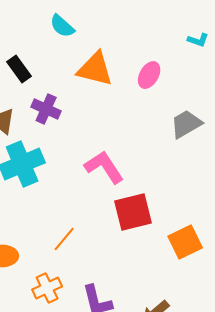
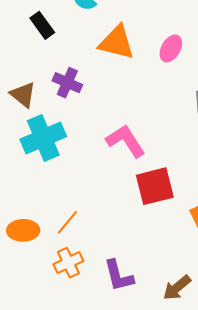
black rectangle: (19, 69) -> (42, 25), moved
orange line: (64, 239) -> (67, 222), moved

